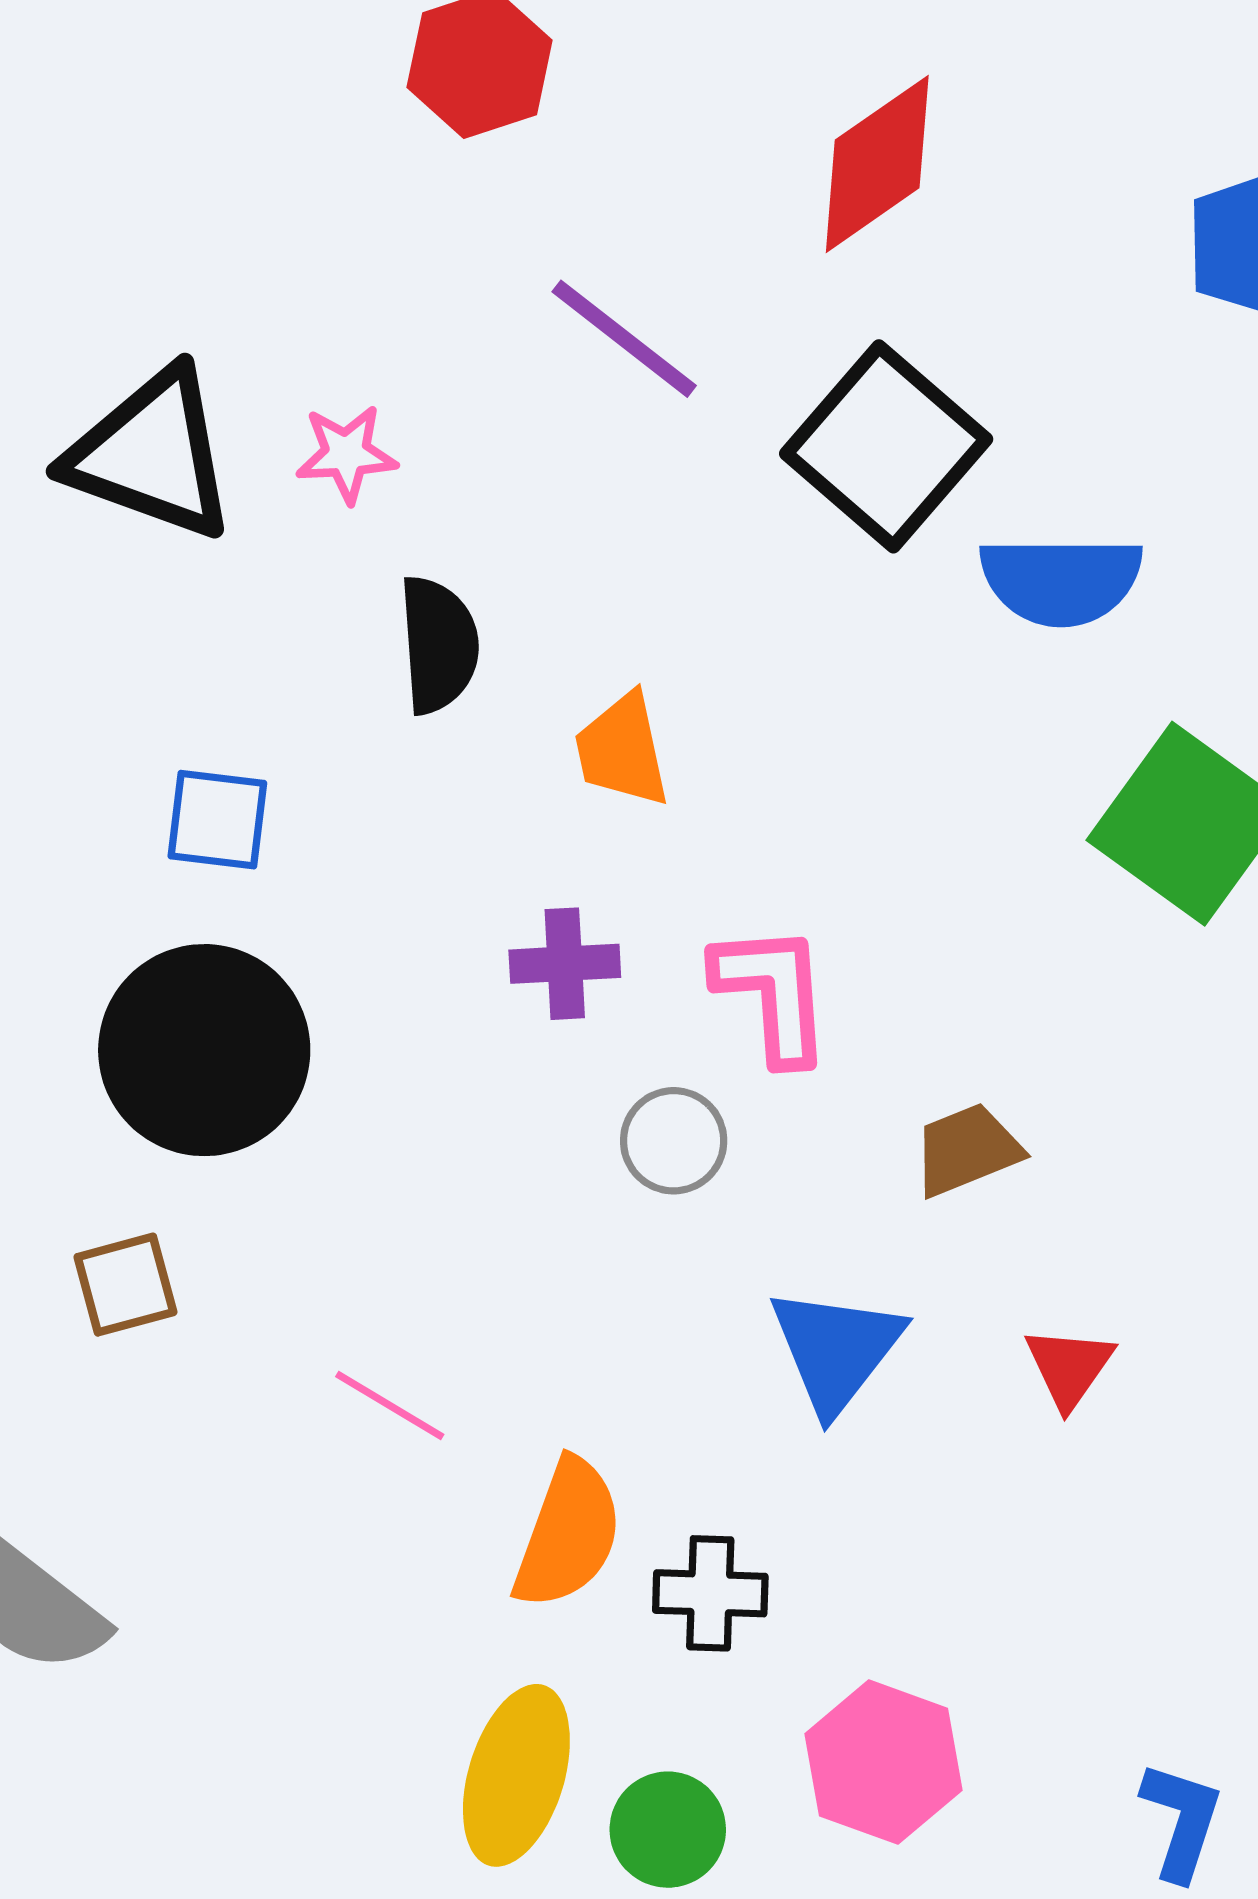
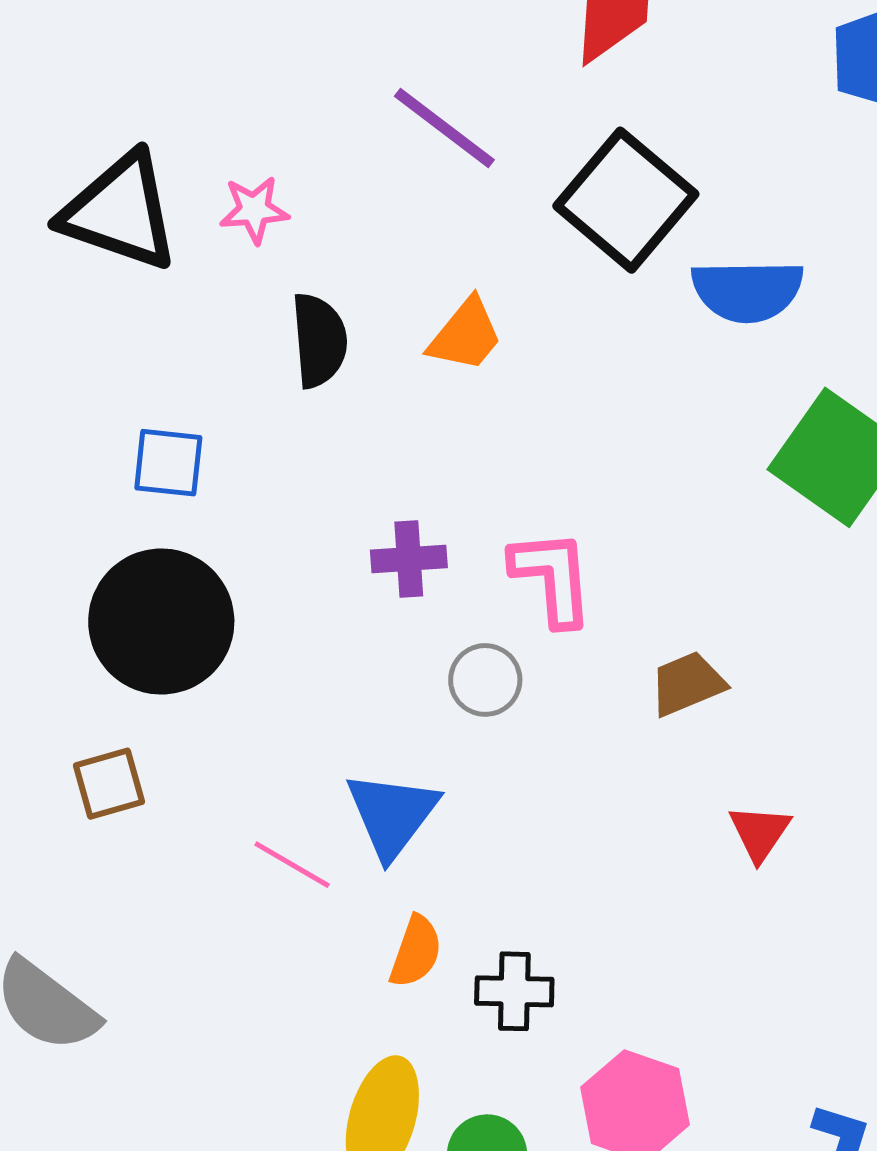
orange trapezoid: (622, 750) -> (465, 335), moved, turned -128
blue triangle: (836, 1350) -> (392, 815), moved
orange semicircle: (568, 1534) -> (416, 952), size x0.7

